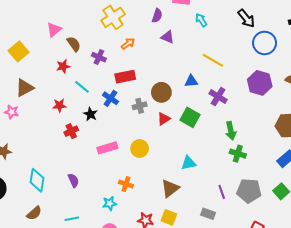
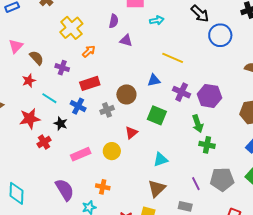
cyan arrow: (201, 20) -> (157, 20), turned 120
purple hexagon: (260, 83) -> (209, 96), moved
red star: (59, 105) -> (30, 119), size x1.5
red triangle: (164, 119) -> (131, 133), moved
purple semicircle: (73, 180) -> (65, 190), moved, size x1.6
brown triangle: (170, 188) -> (157, 188), moved

